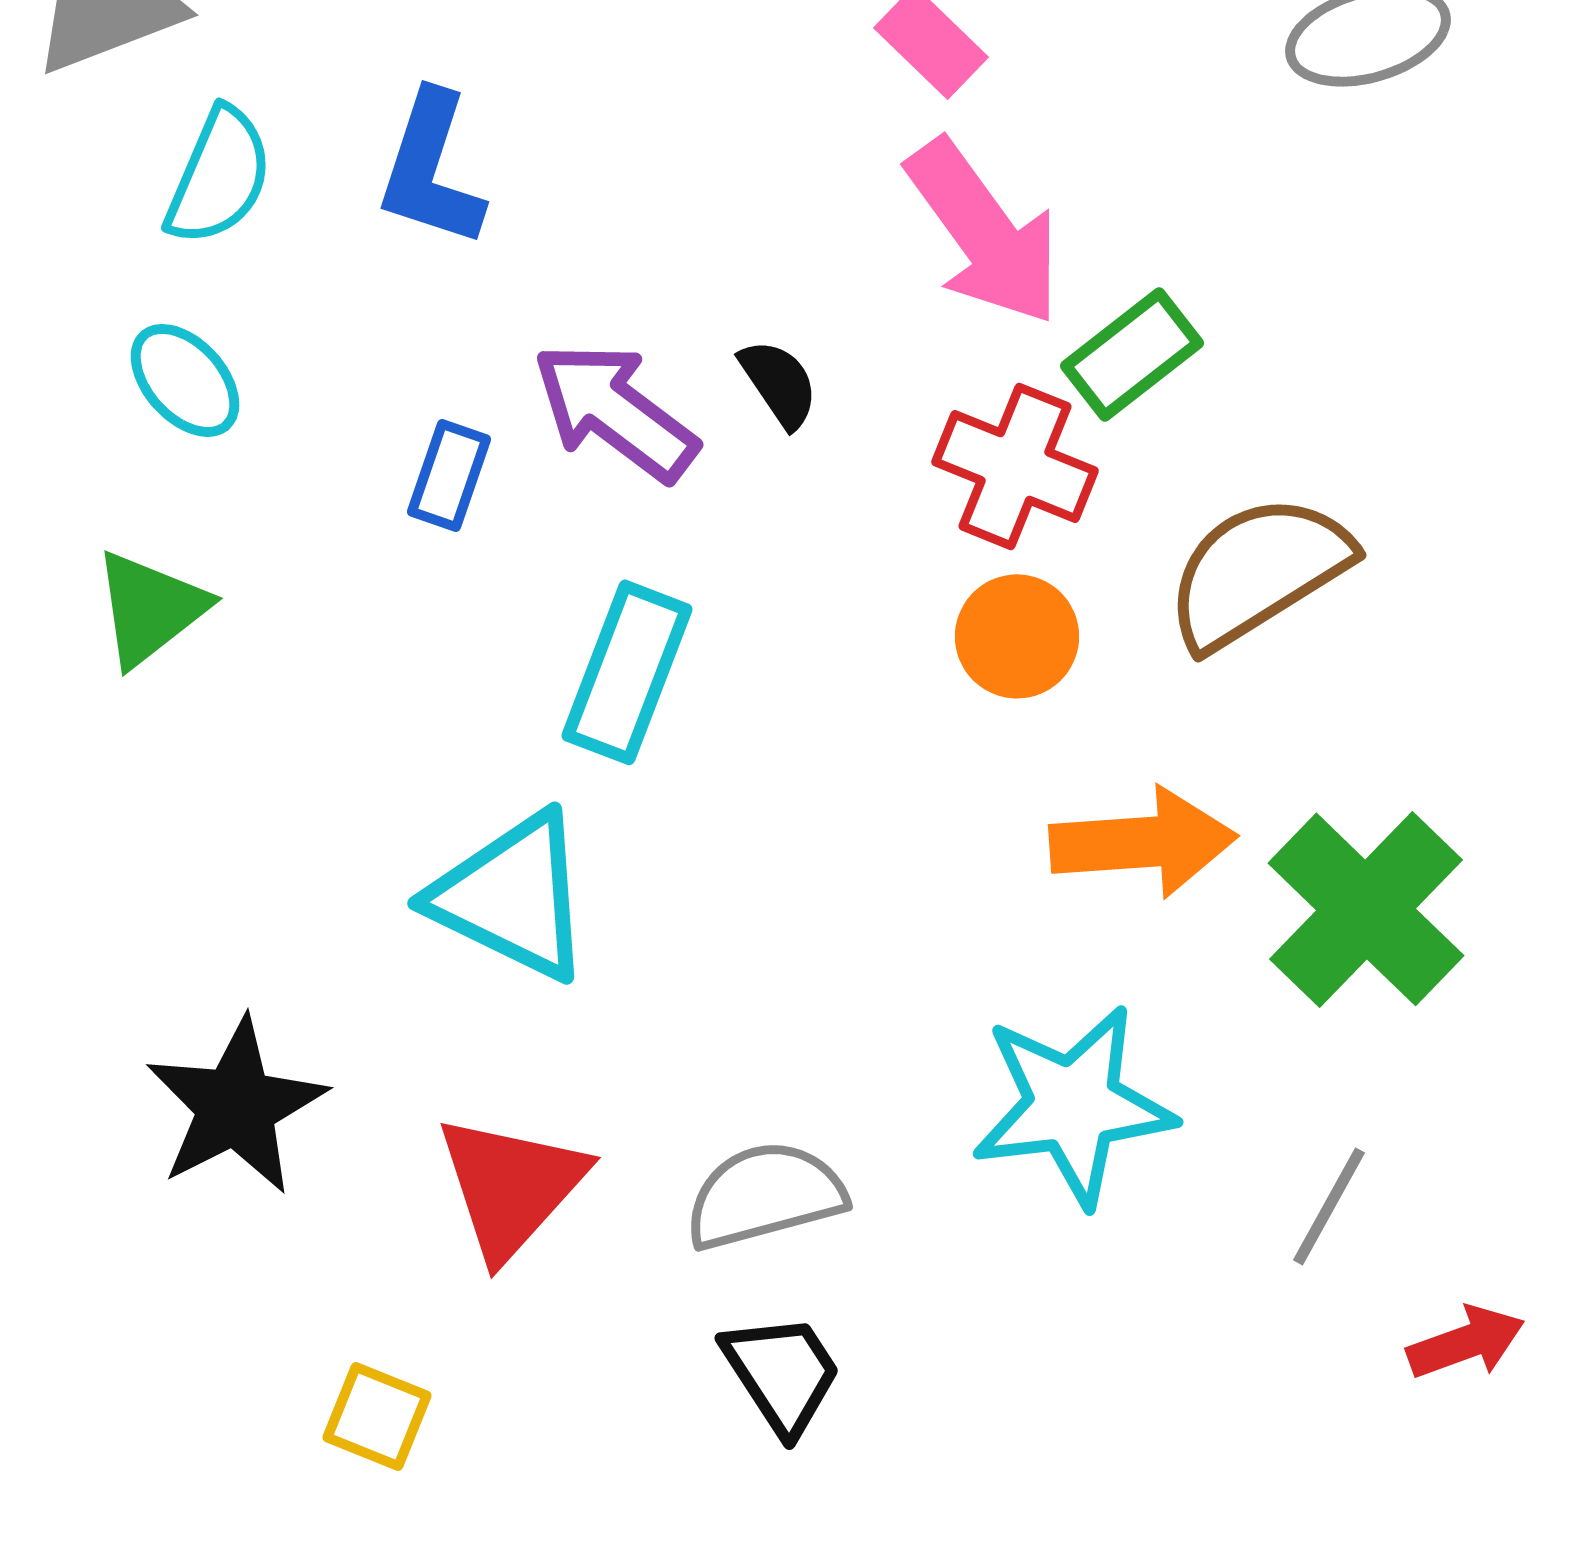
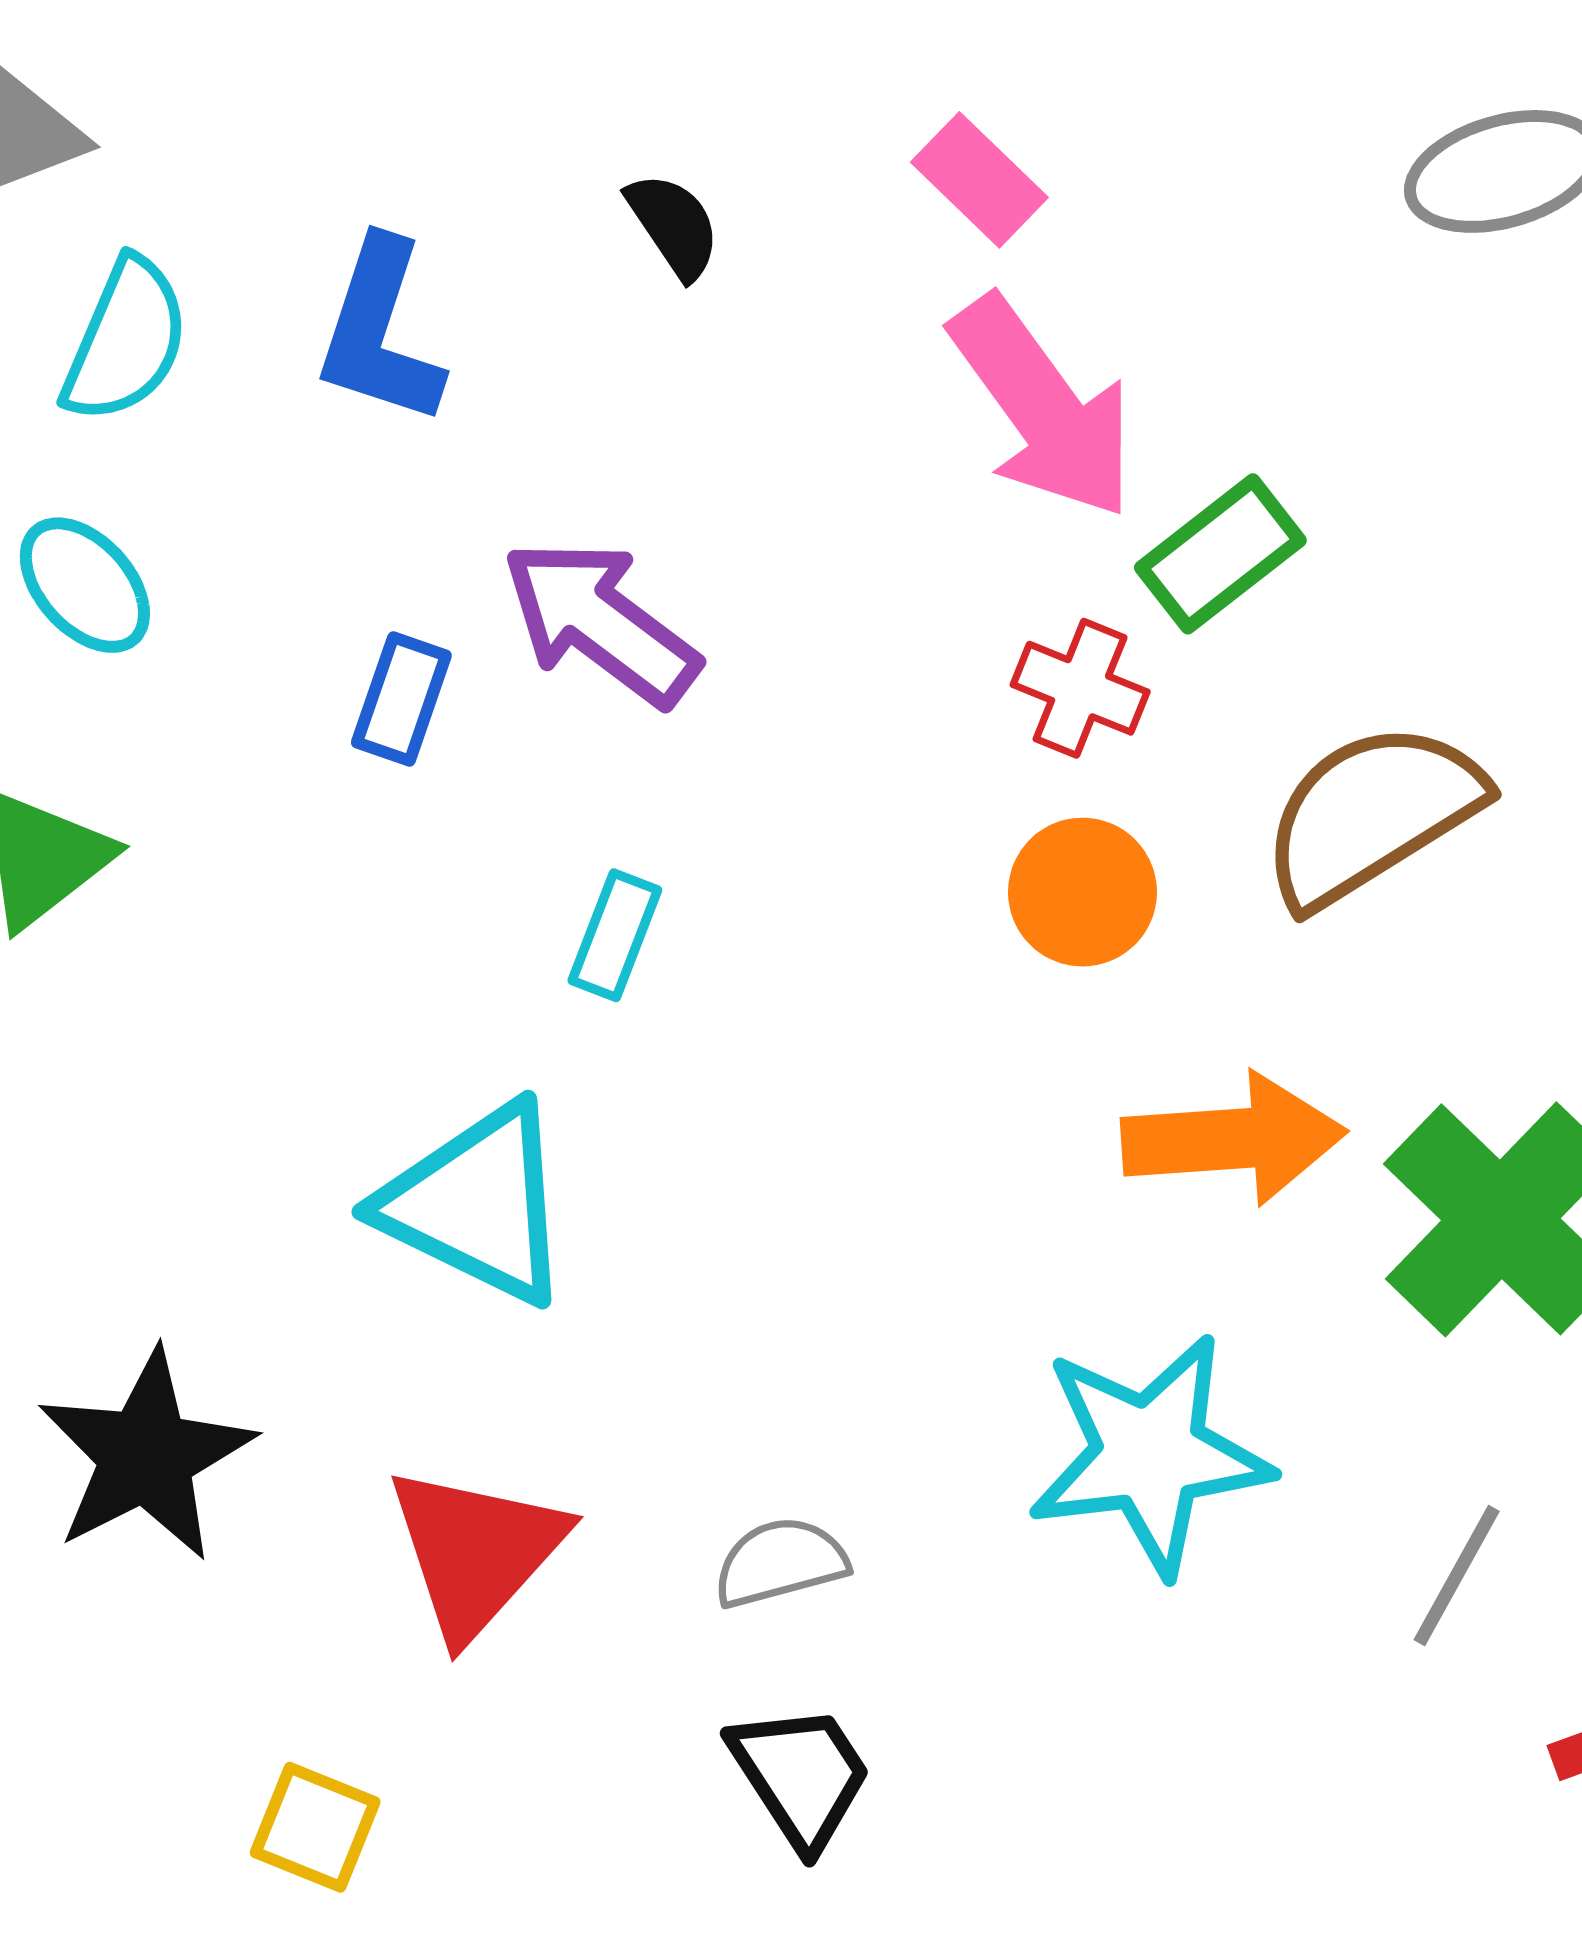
black semicircle: (779, 383) -> (674, 225), moved
red cross: (1015, 466) -> (1080, 688), size x0.7
cyan rectangle: (627, 672) -> (615, 935), size x0.6
gray semicircle: (765, 1195) -> (780, 1562), size x0.7

